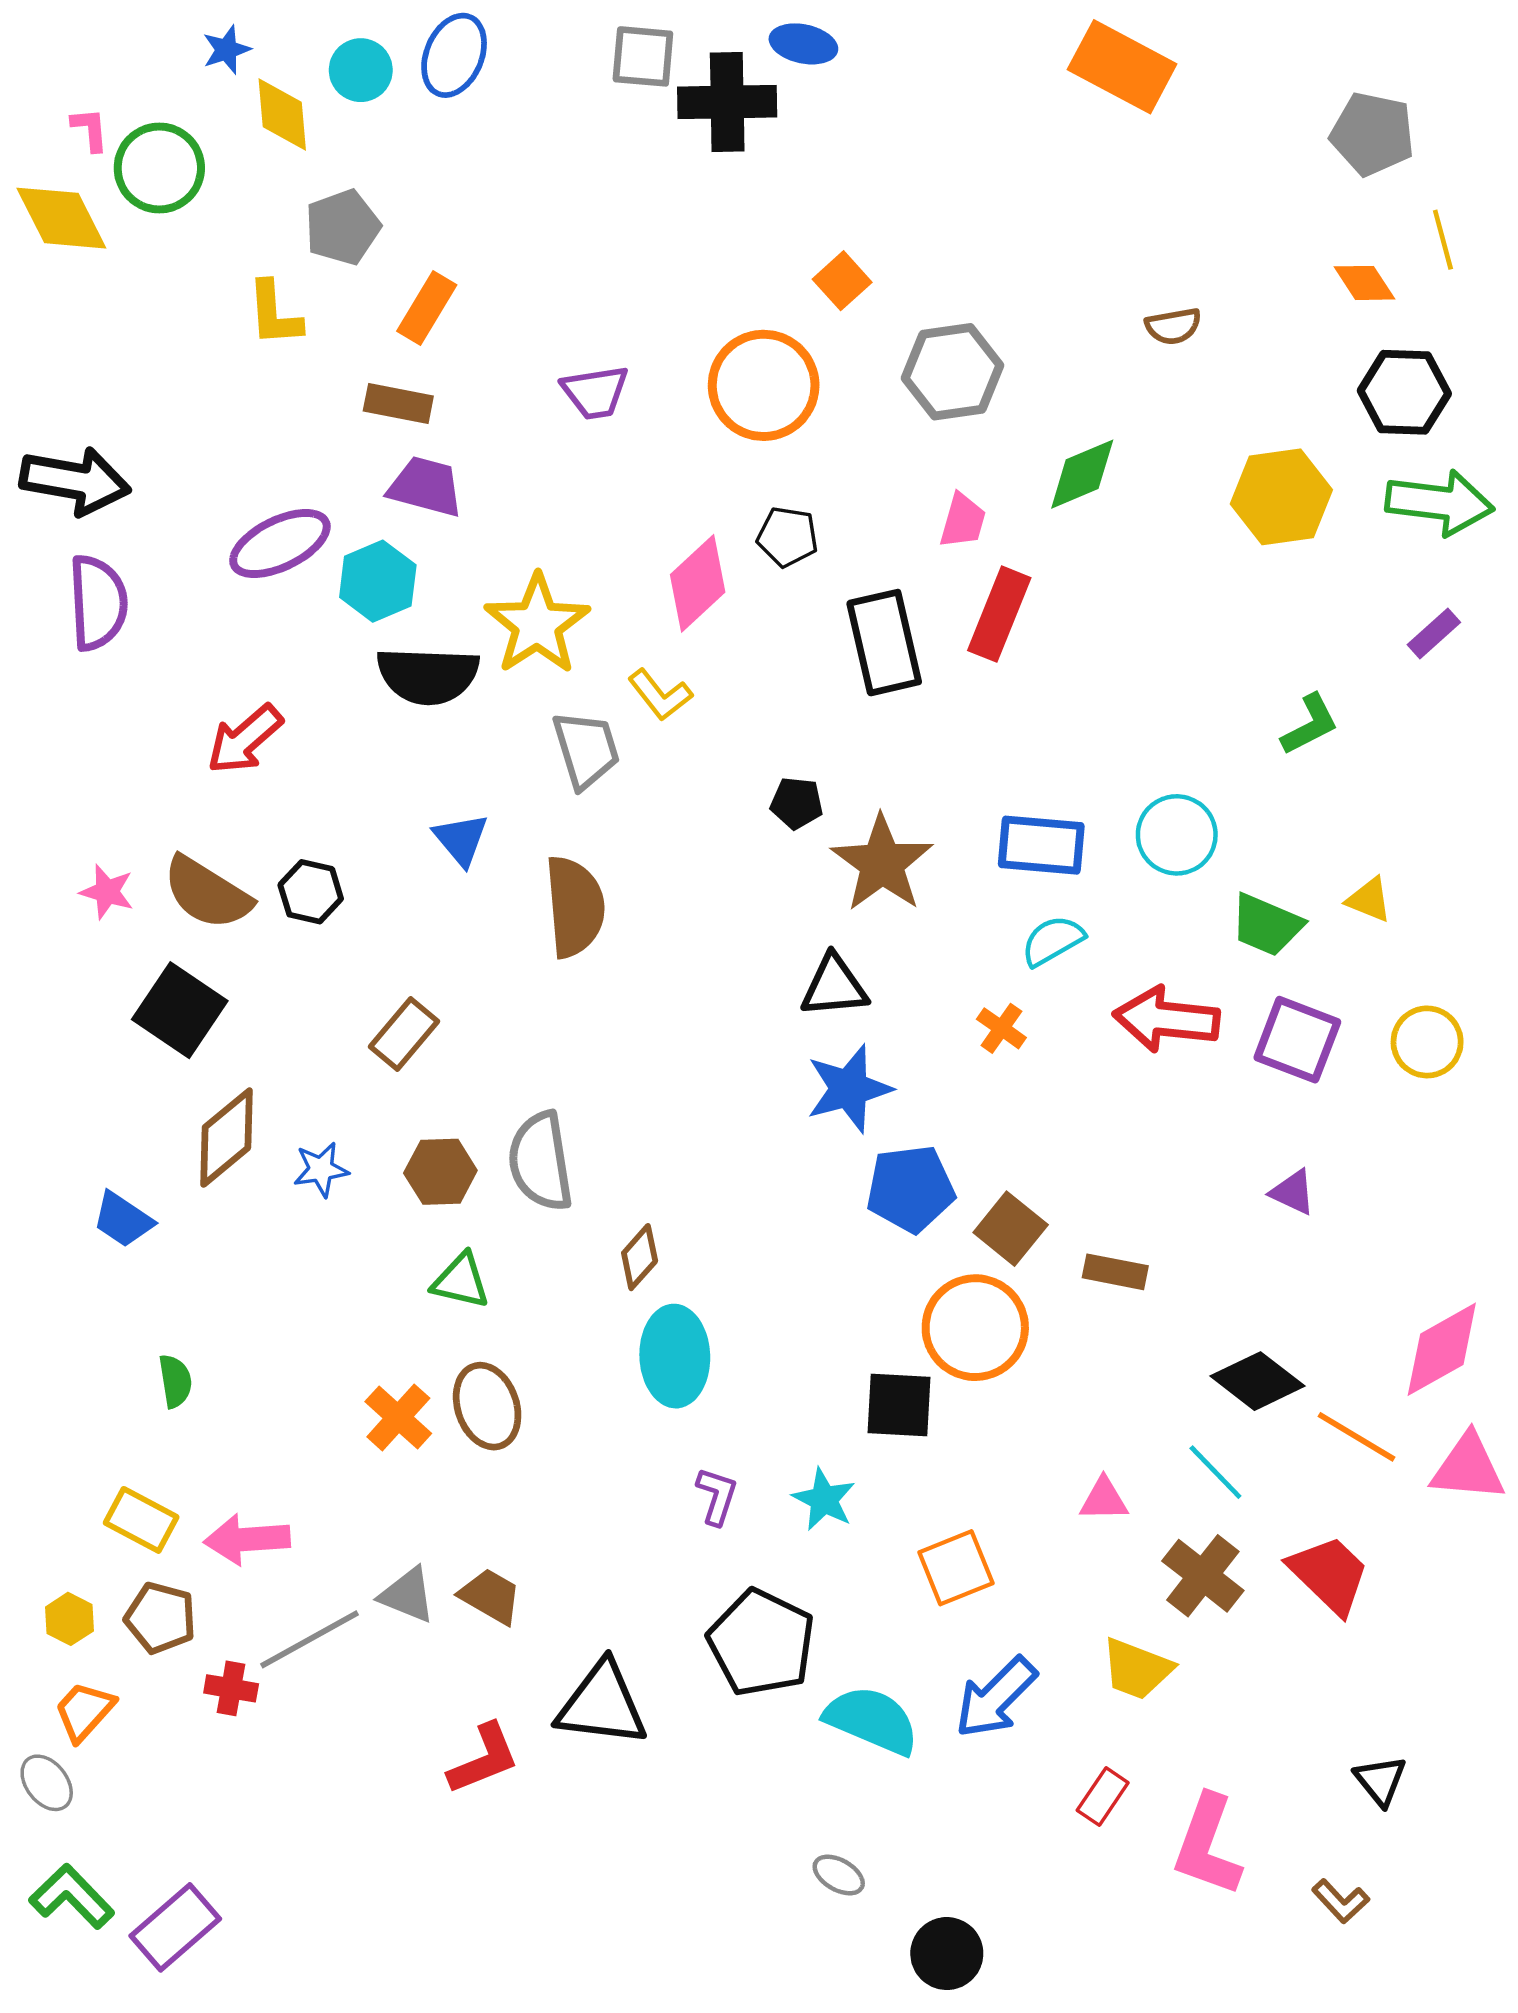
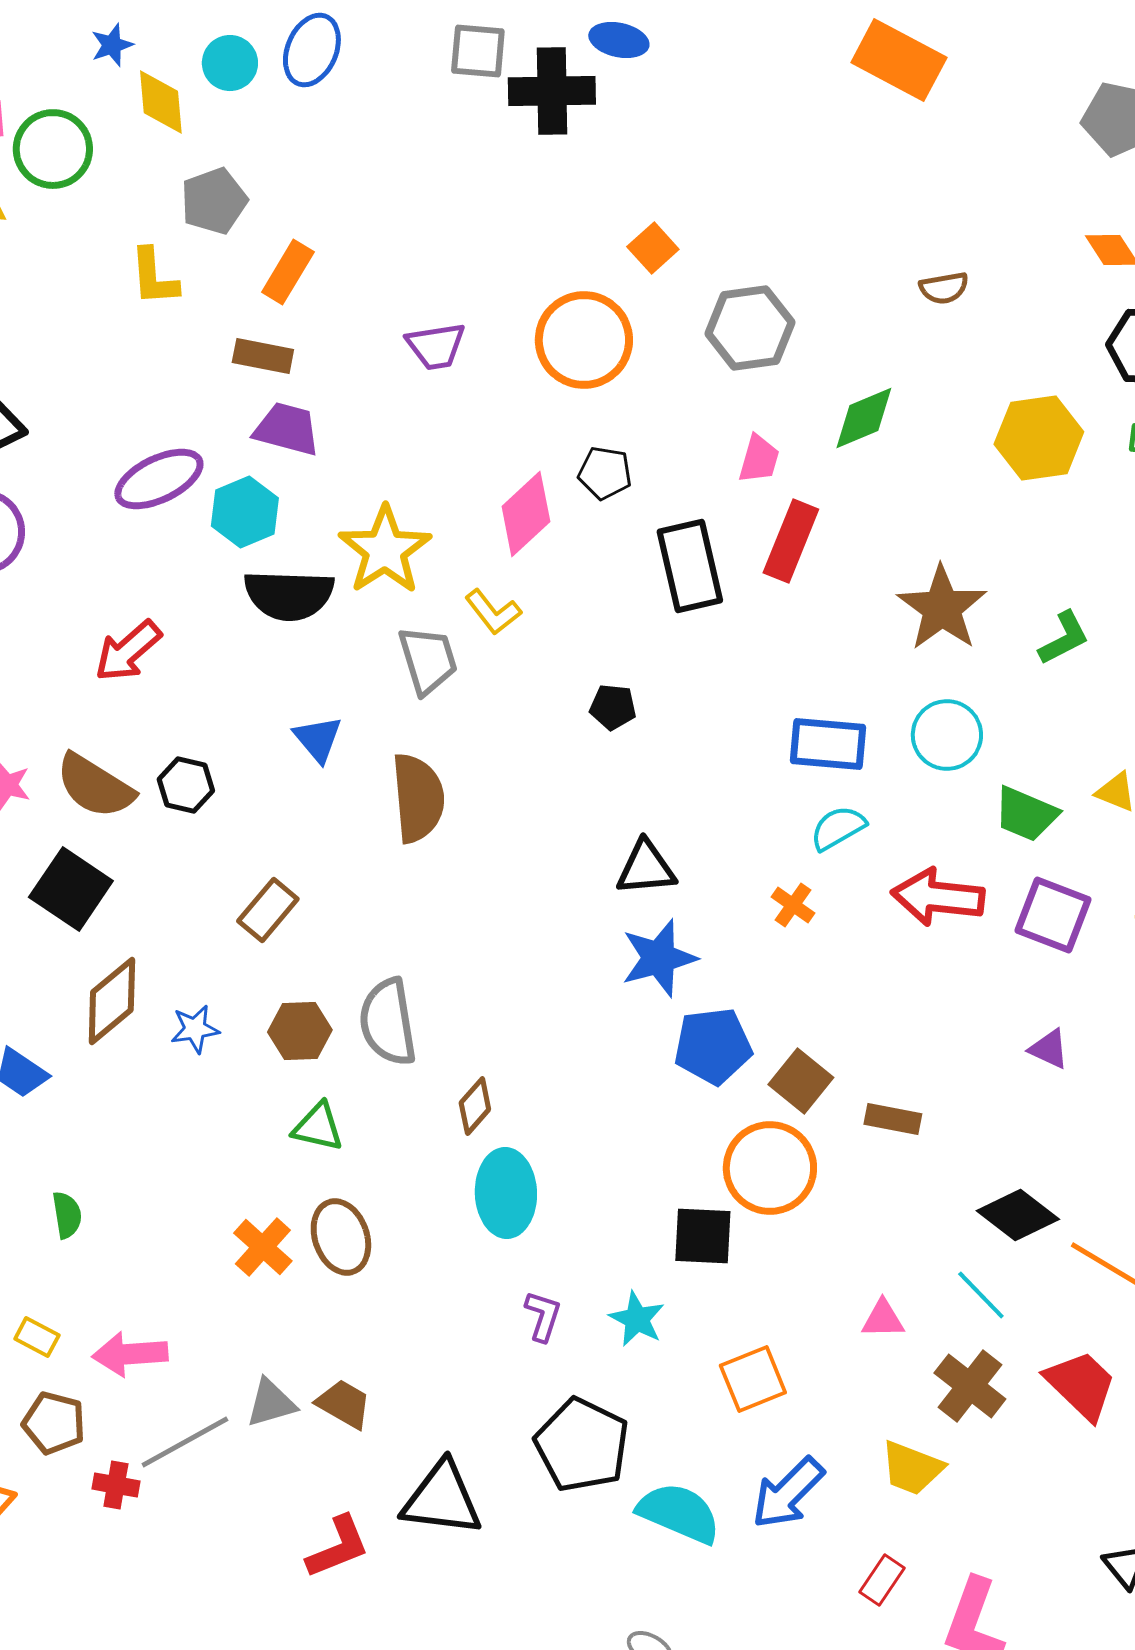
brown star: (882, 863) -> (942, 608), moved
yellow rectangle: (141, 1520) -> (37, 1337), size x0.7
gray triangle: (407, 1595) -> (271, 1403), turned -38

